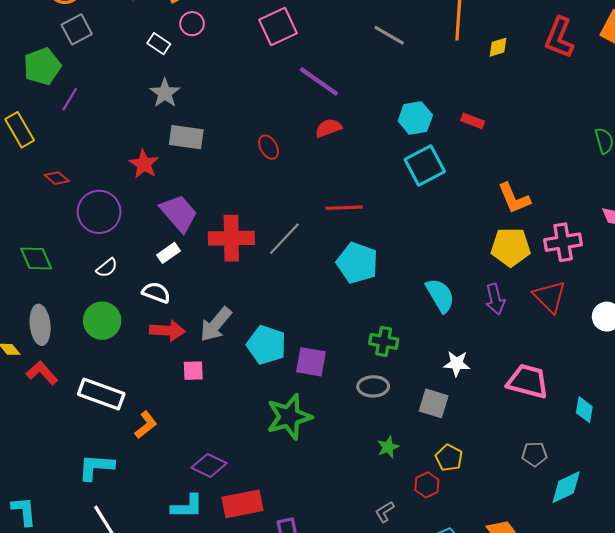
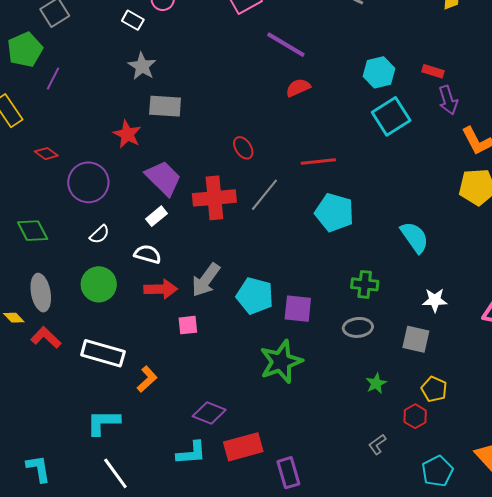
red ellipse: (269, 147) -> (243, 148), moved
purple arrow: (495, 299) -> (448, 100), moved

